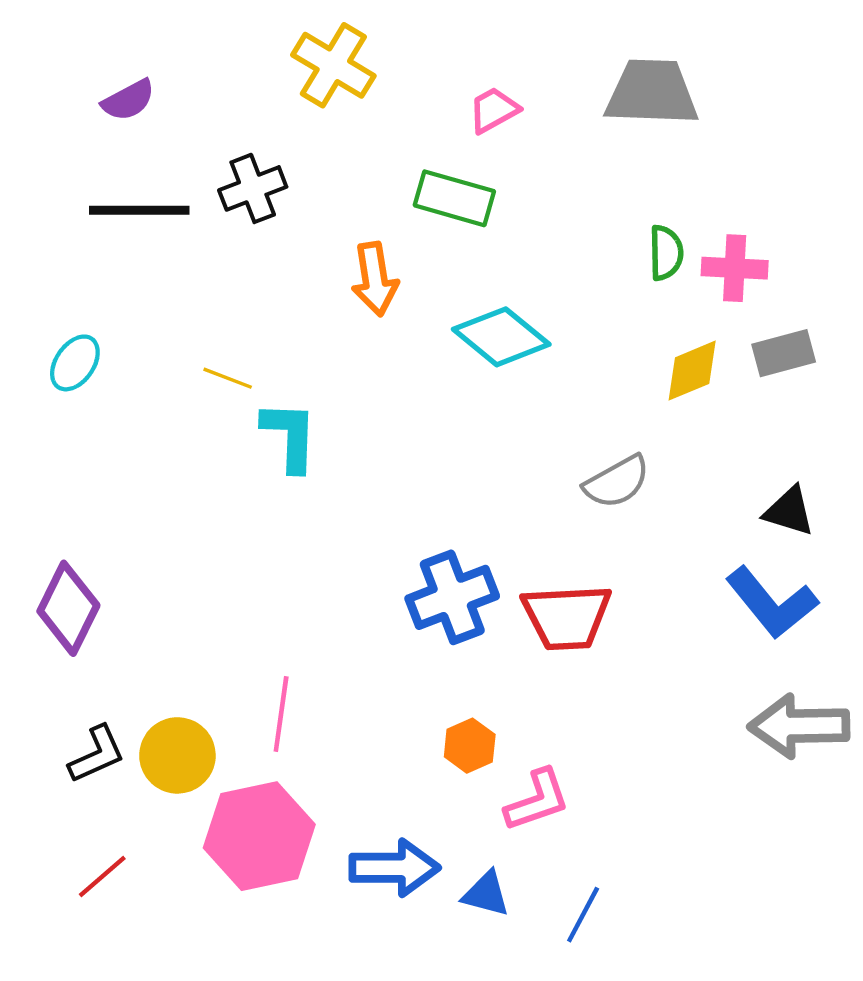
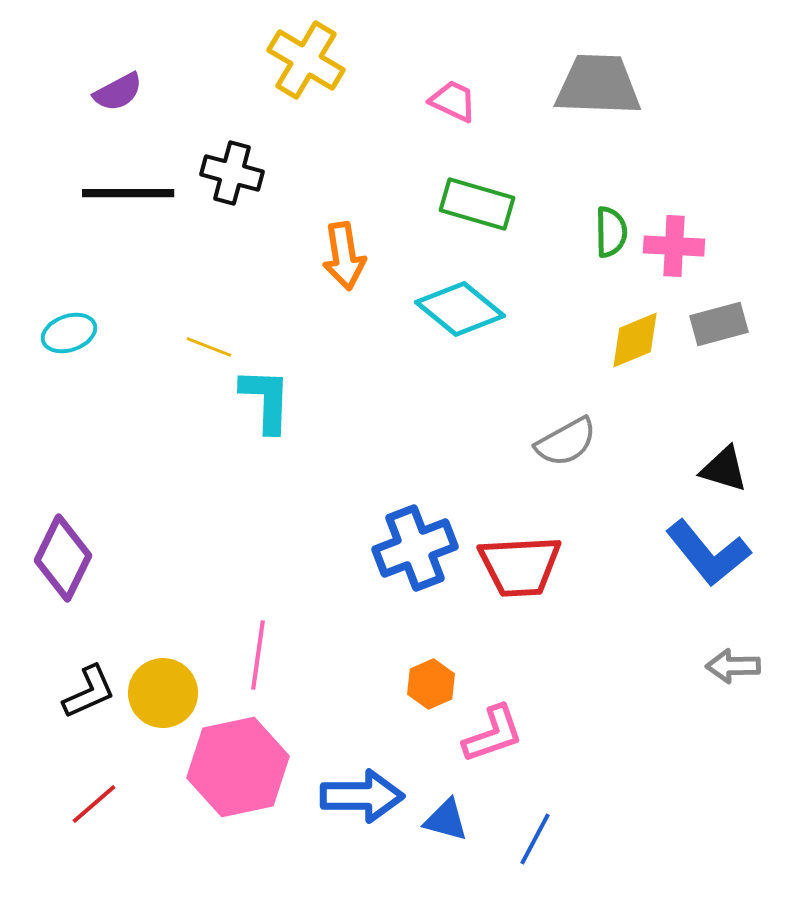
pink trapezoid: (494, 110) -> (453, 101), turned 54
black cross: (253, 188) -> (232, 173), turned 36
green rectangle: (454, 198) -> (477, 204), moved
cyan ellipse: (75, 363) -> (69, 333), turned 36
gray arrow: (799, 726) -> (733, 666), size x0.6

